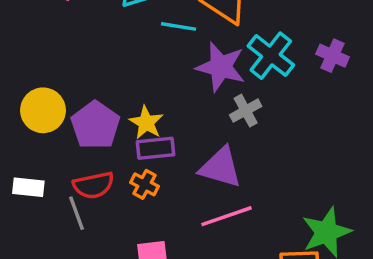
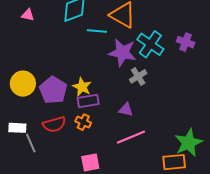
purple triangle: (221, 167) -> (126, 110), size x0.6
gray line: (76, 213) -> (31, 143), moved

